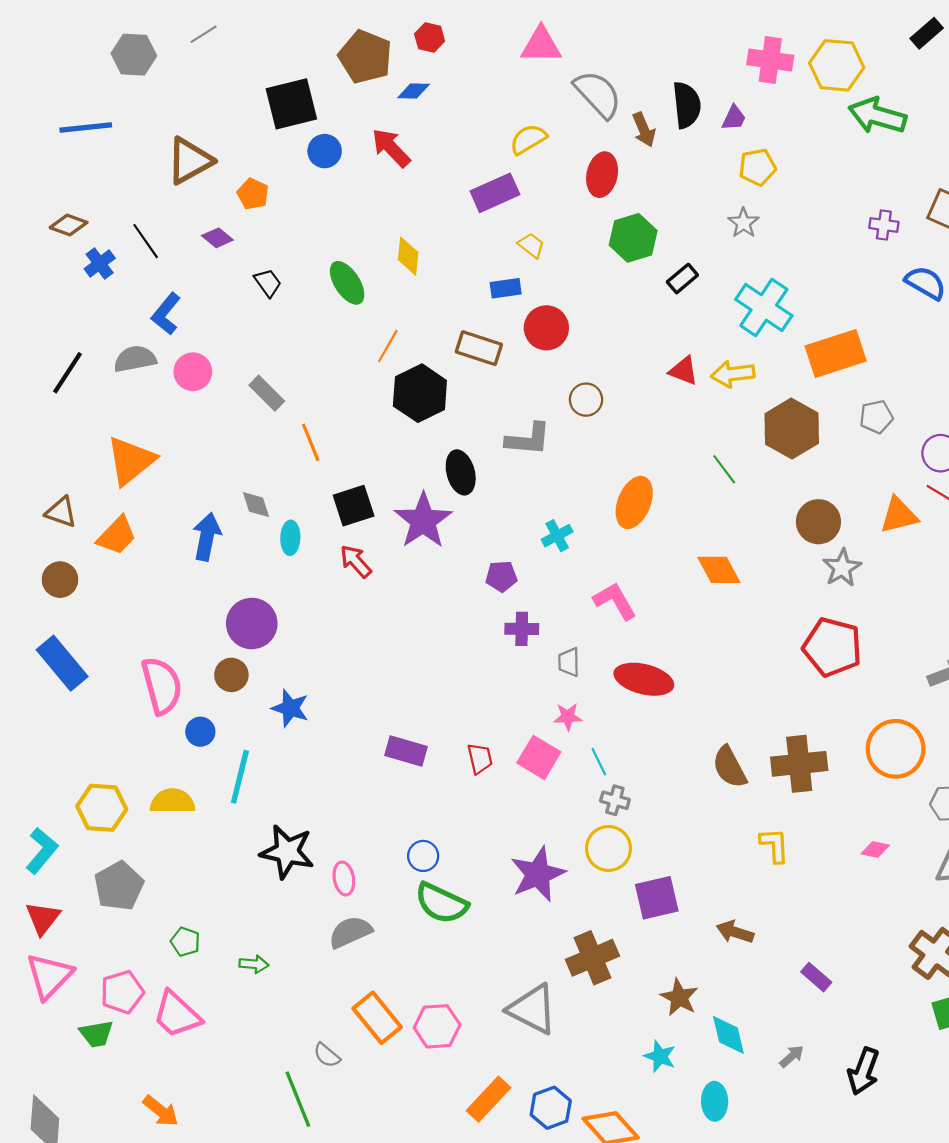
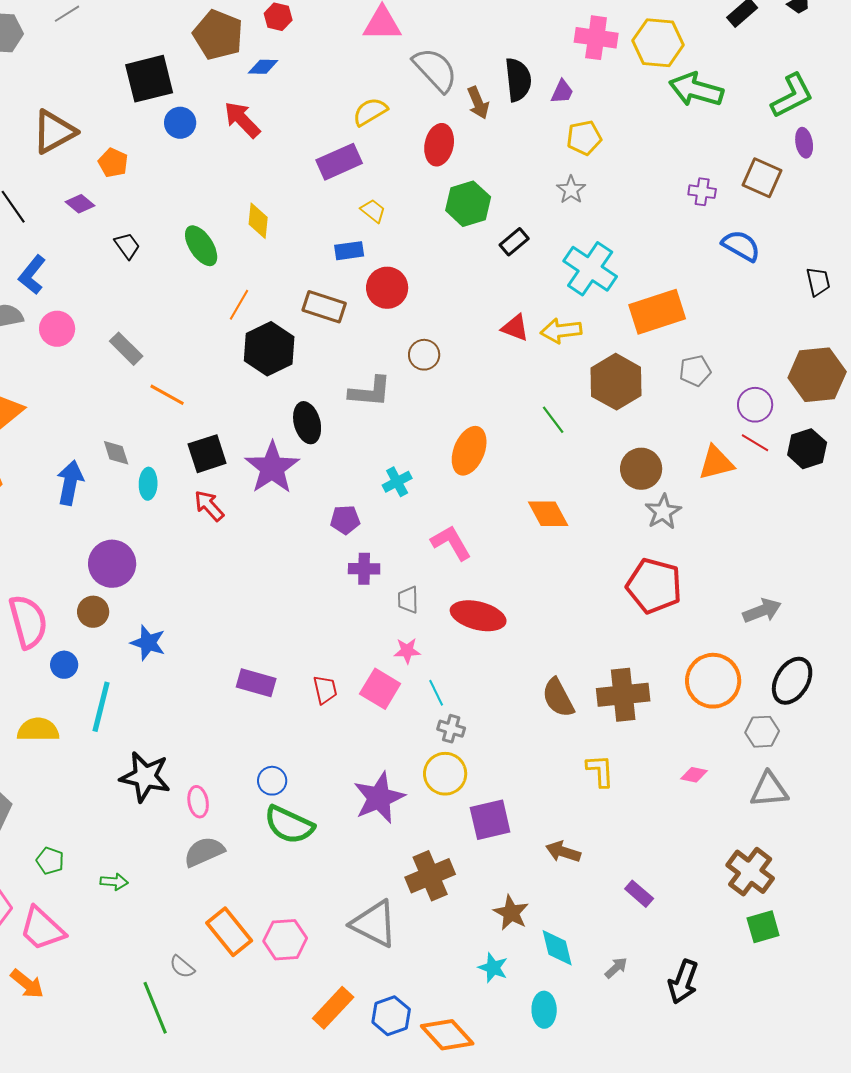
orange line: (311, 442) -> (167, 395), turned -39
orange arrow: (161, 1111) -> (27, 984), moved

